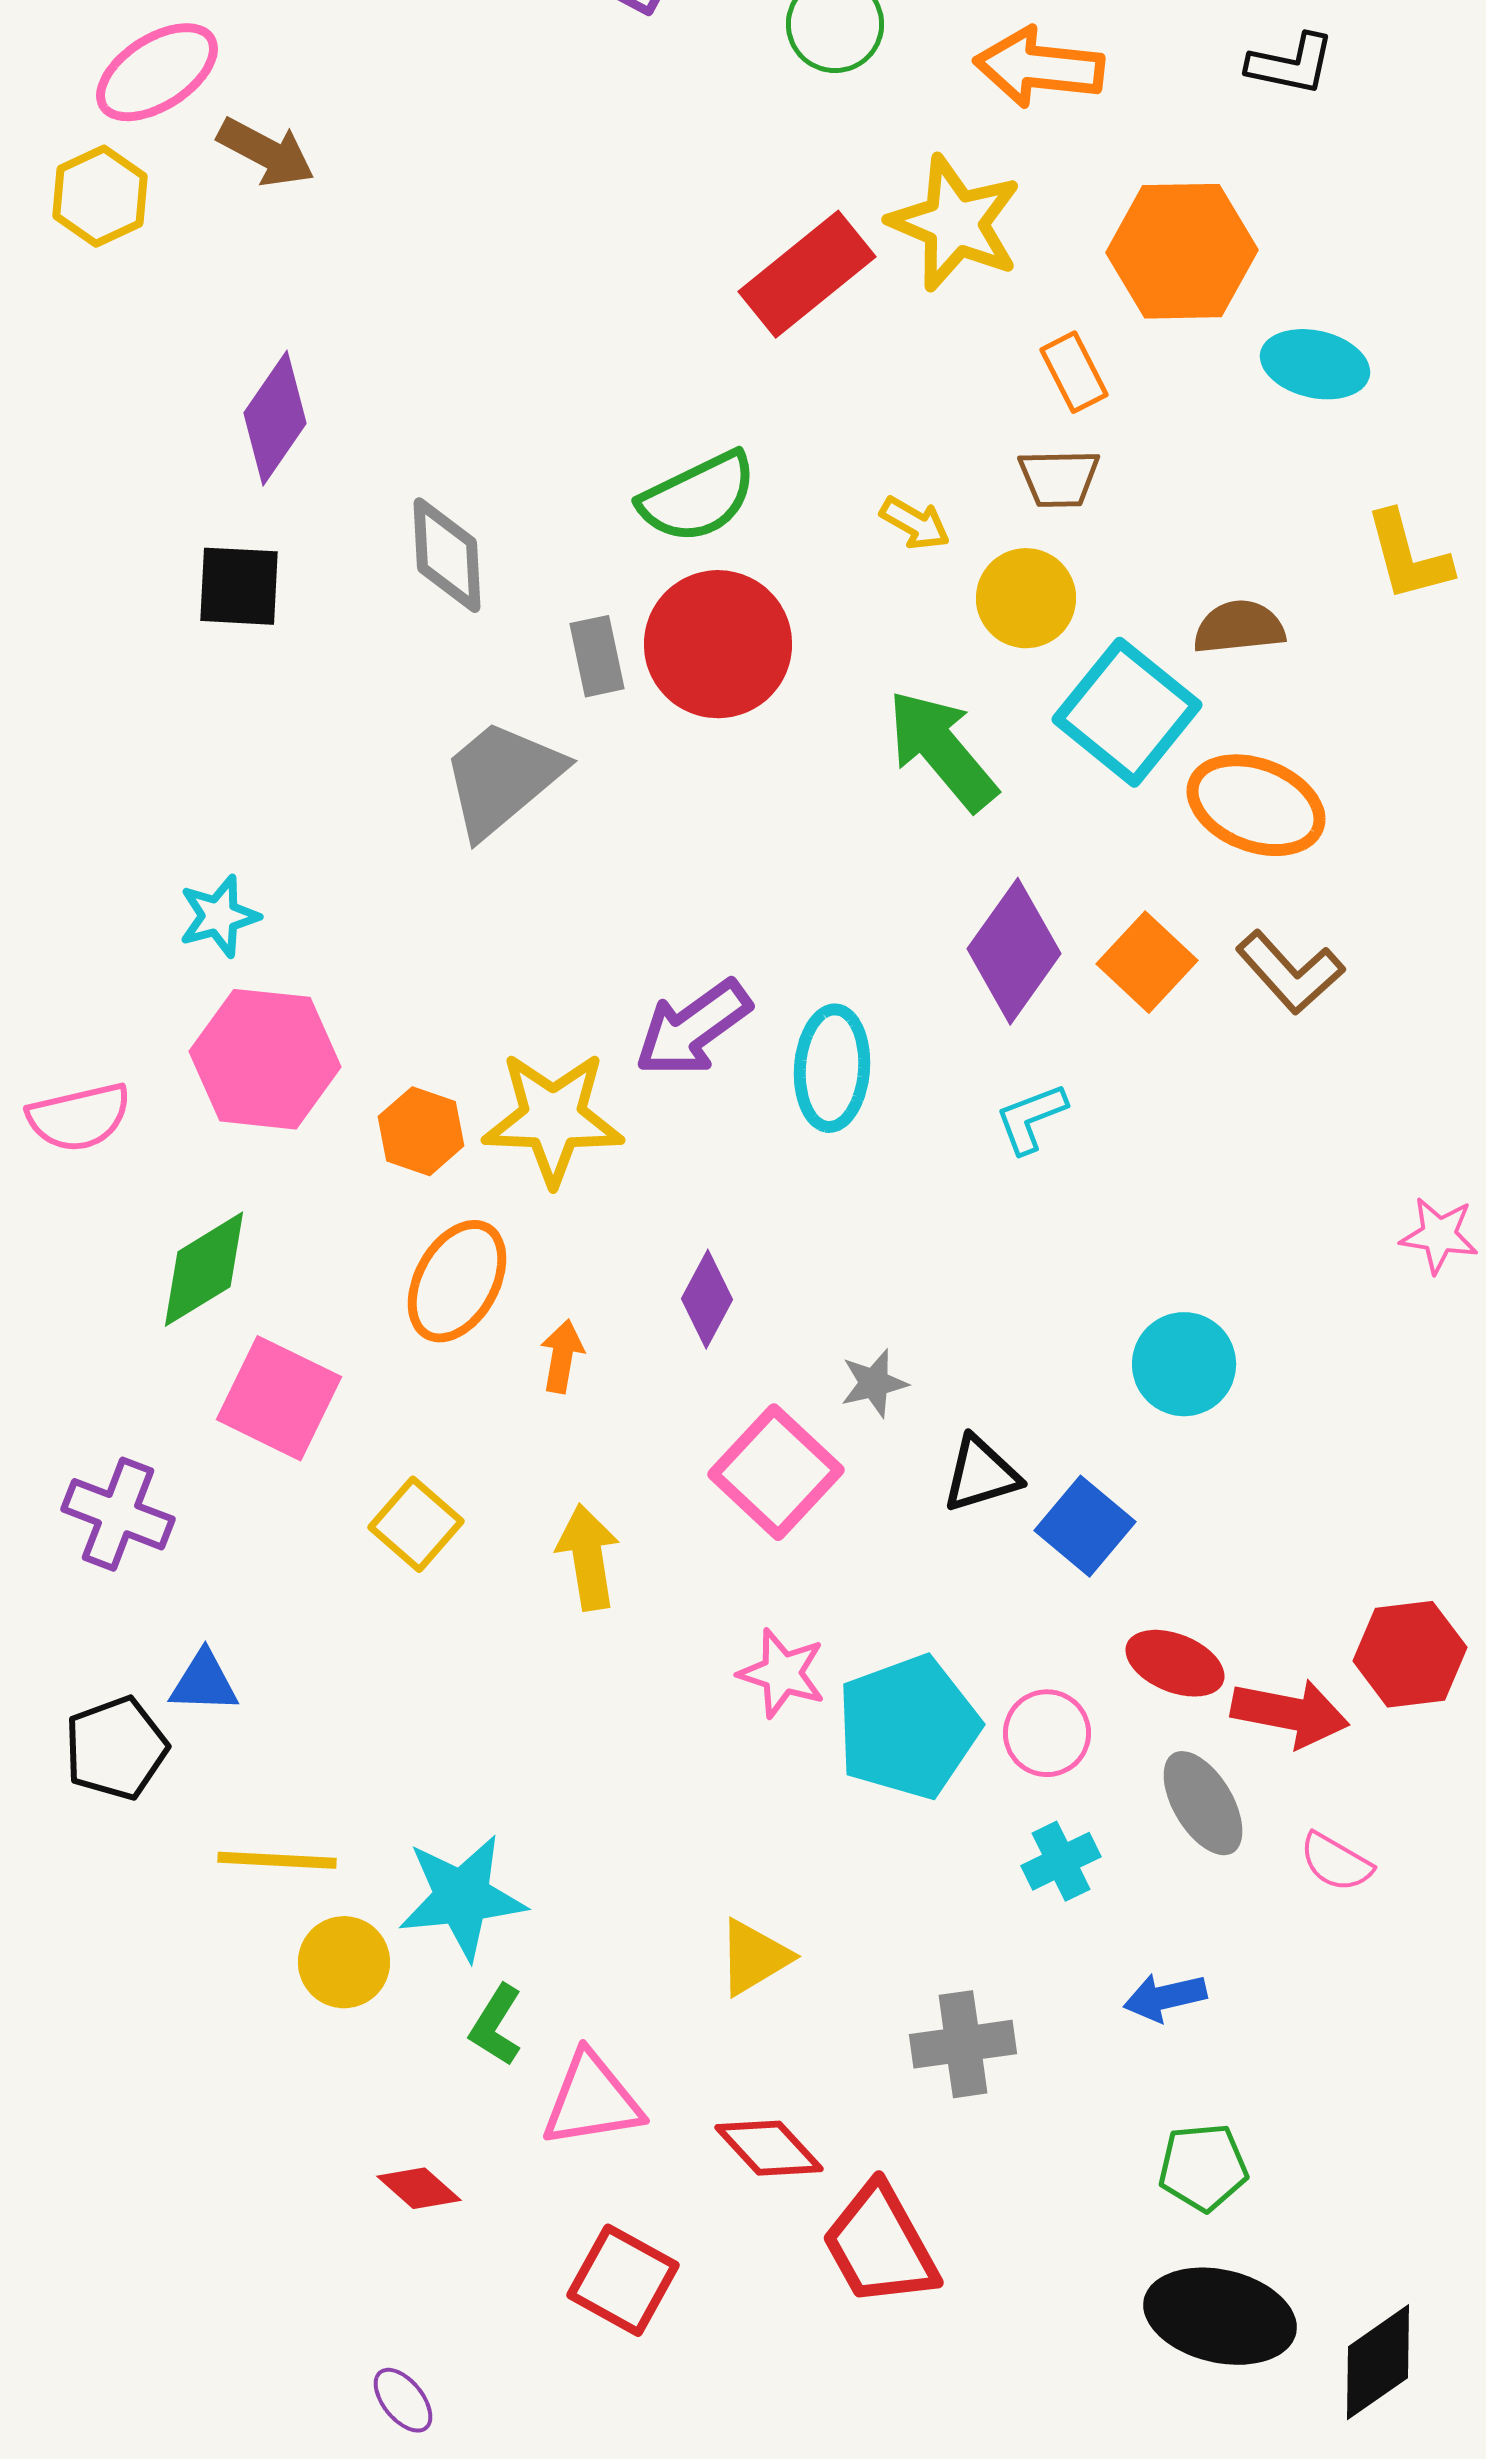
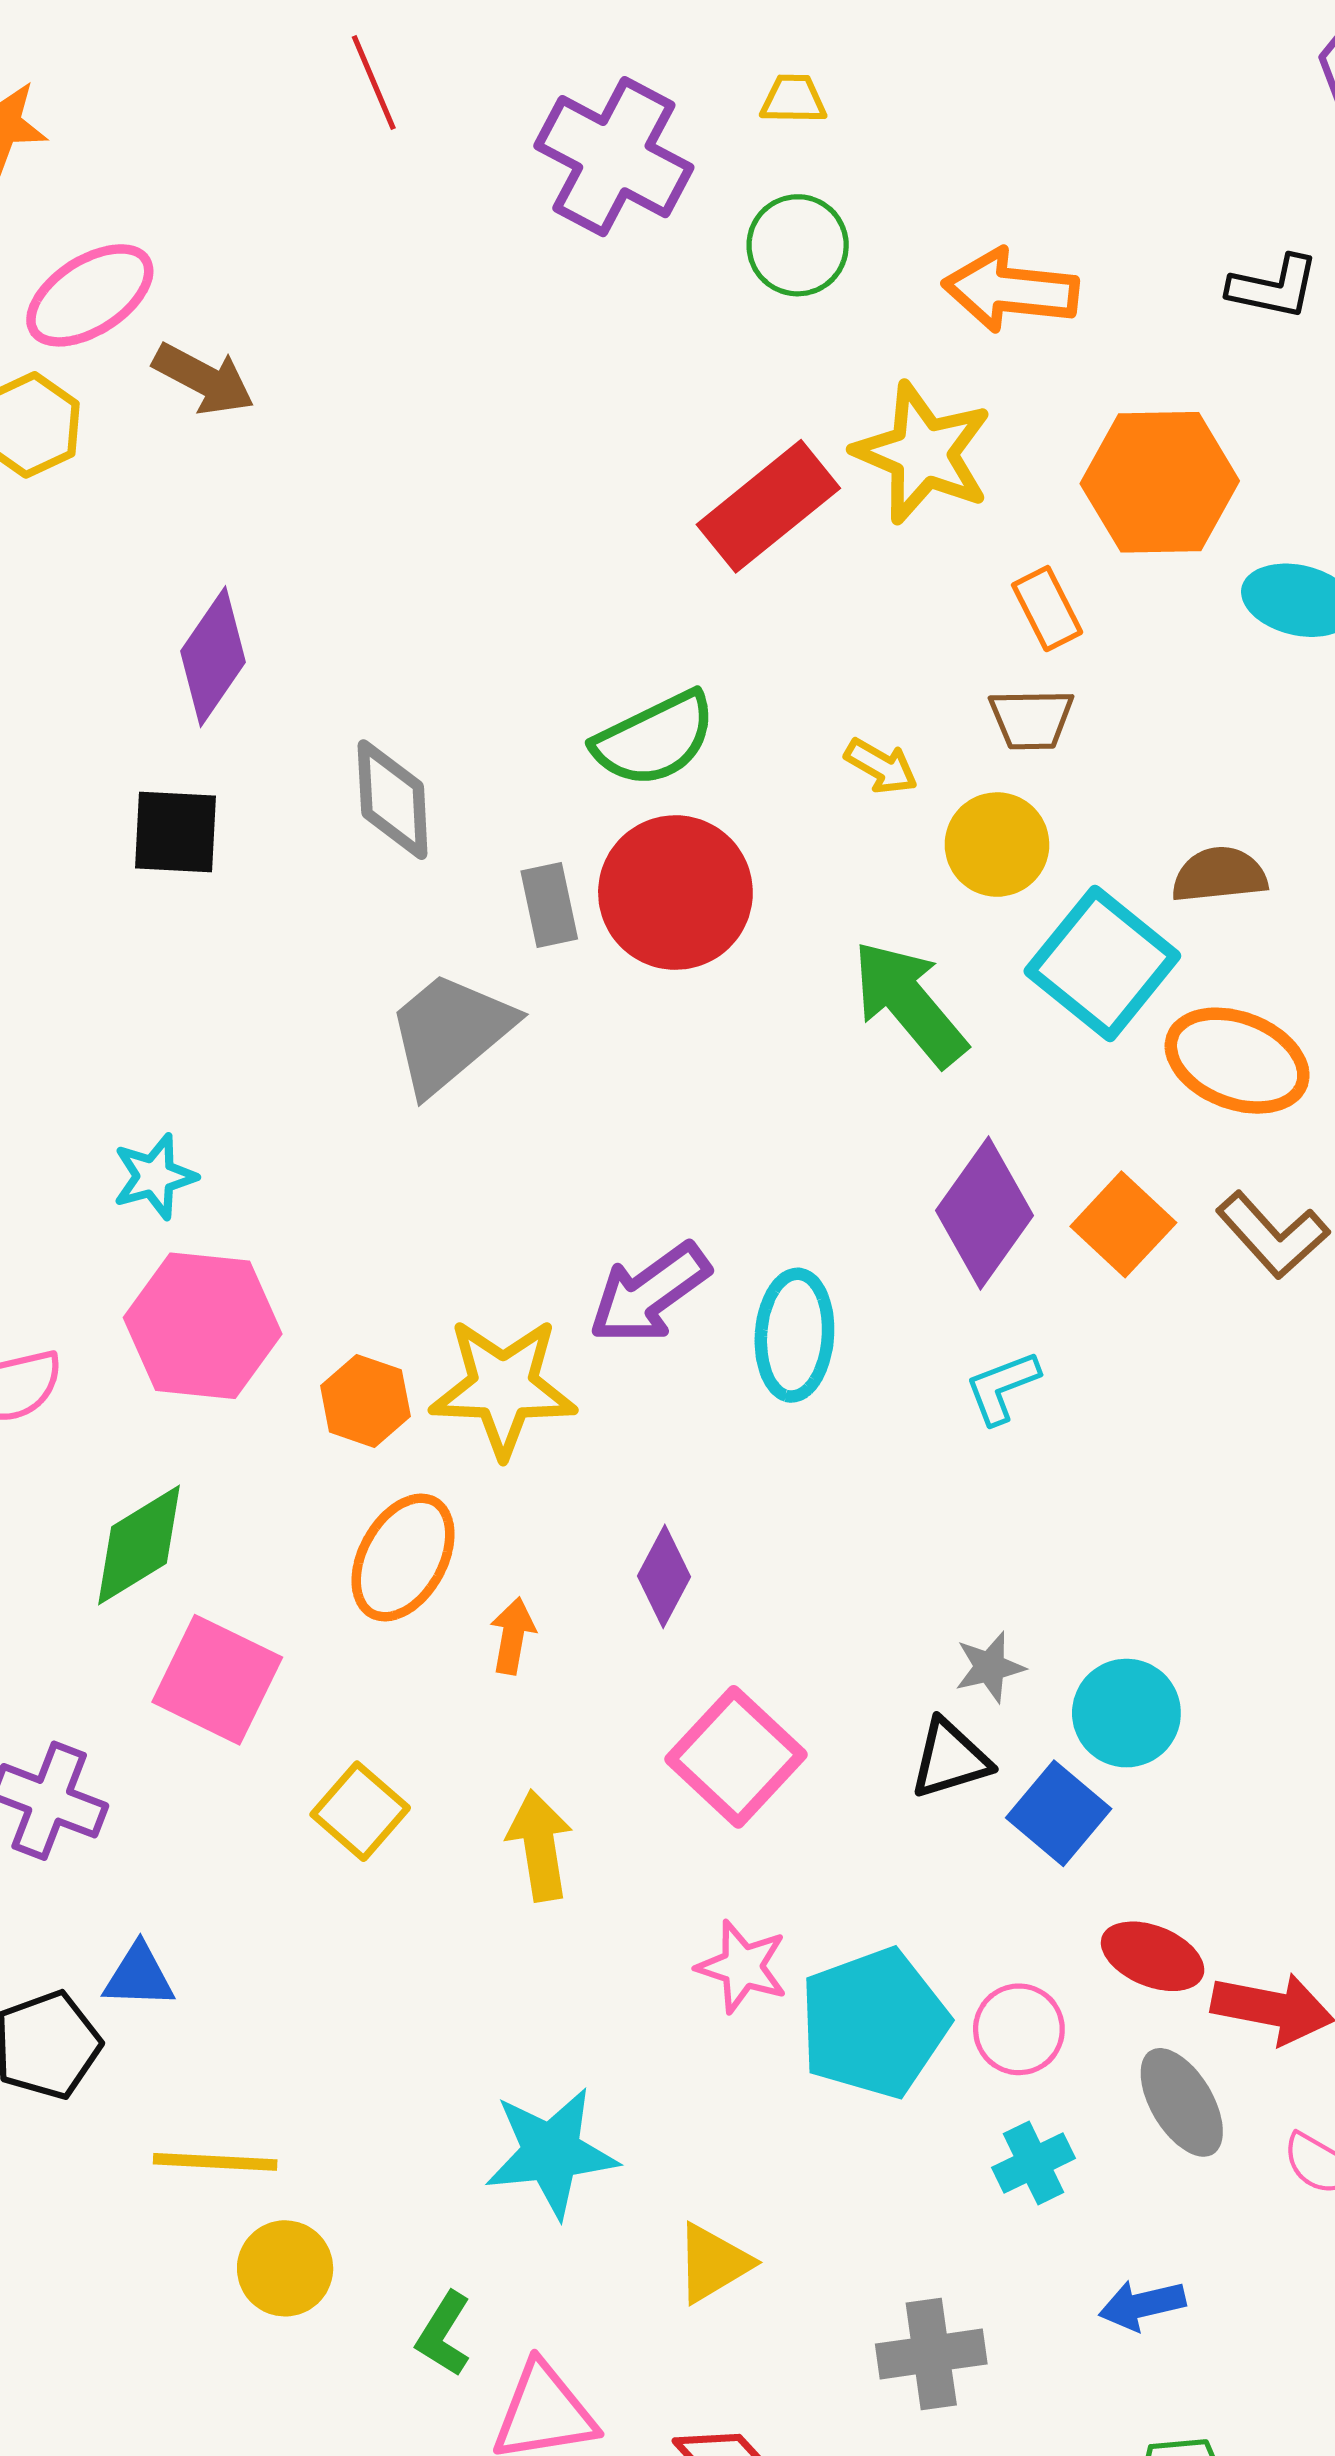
cyan circle: (1184, 1364) -> (1126, 1713), moved
gray star: (874, 1383) -> (990, 1667), moved
cyan star: (462, 1897) -> (551, 2153), moved

